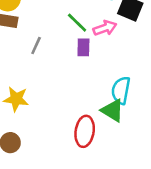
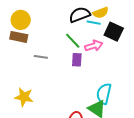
gray line: (36, 46) -> (41, 57), turned 72

